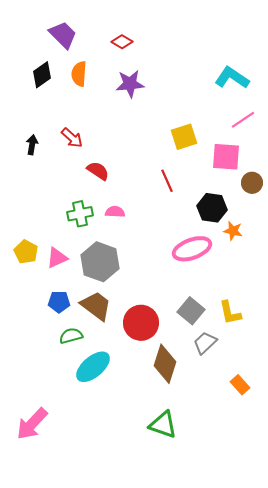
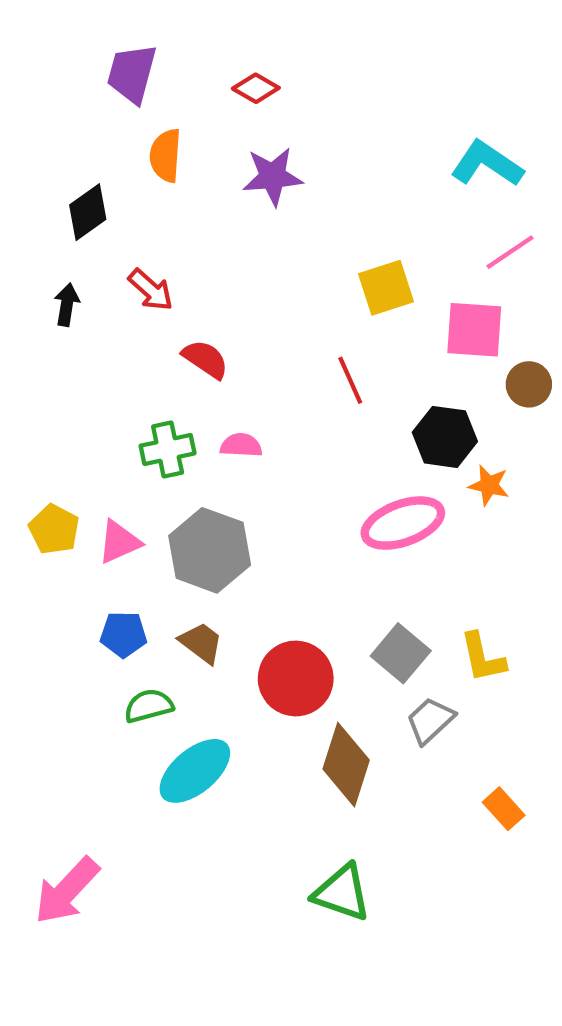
purple trapezoid: (63, 35) -> (132, 74), turned -120
black diamond: (42, 75) -> (88, 212), moved
brown trapezoid: (96, 306) -> (201, 643), size x0.7

